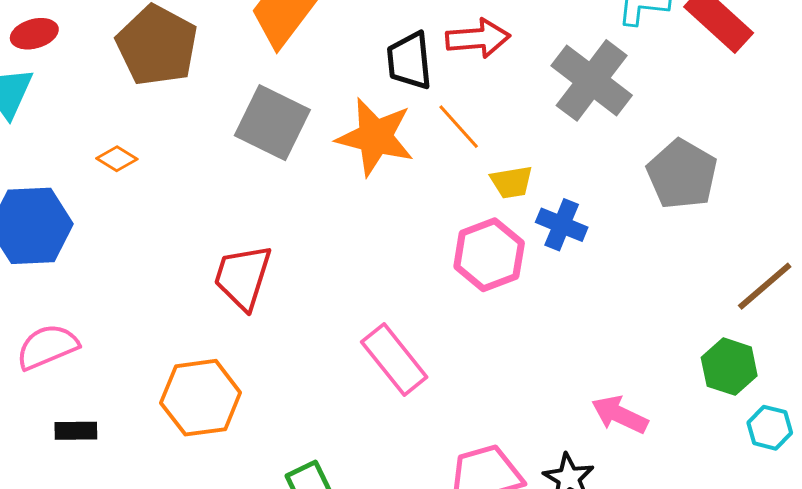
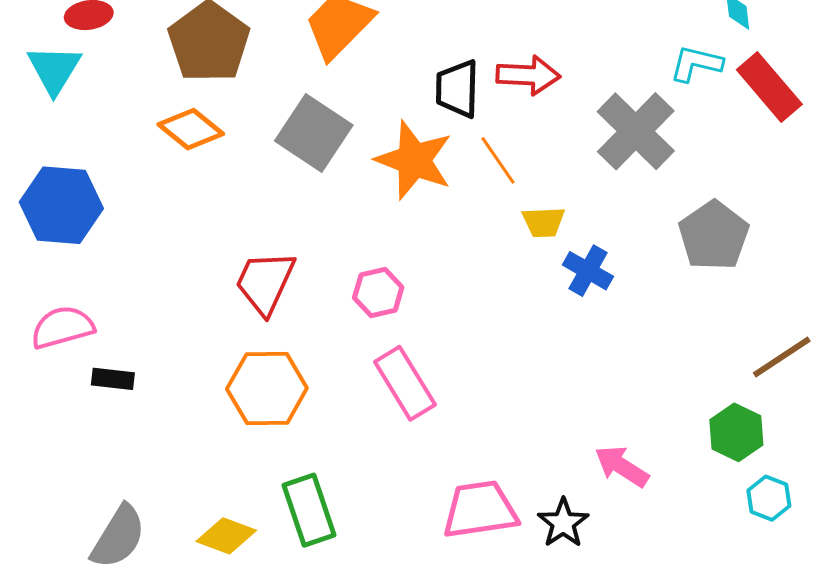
orange diamond: (117, 159) -> (191, 129), moved, size x1.6
pink hexagon: (489, 255) -> (378, 293), moved, size x0.7
orange hexagon: (201, 398) -> (267, 388), moved
black rectangle: (76, 431) -> (113, 379), moved

